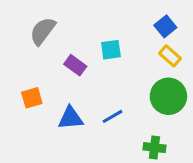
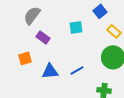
blue square: (165, 26) -> (100, 11), moved
purple rectangle: (75, 65) -> (43, 37), moved

